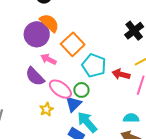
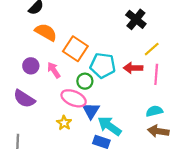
purple circle: (37, 34) -> (31, 66), moved, size x0.6
pink arrow: (48, 59) -> (54, 70), turned 42
purple semicircle: (35, 76) -> (24, 99), moved
green circle: (81, 90) -> (85, 81), moved

